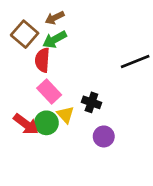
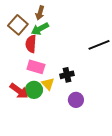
brown arrow: (55, 18) -> (40, 13), turned -48
pink rectangle: (49, 91) -> (36, 67), turned -30
black cross: (91, 102) -> (67, 75), turned -32

